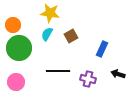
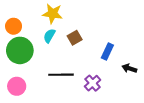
black arrow: (118, 74) -> (129, 68), moved
purple cross: (88, 79) -> (93, 83), turned 35

